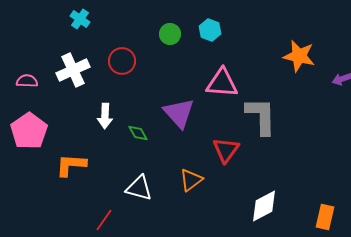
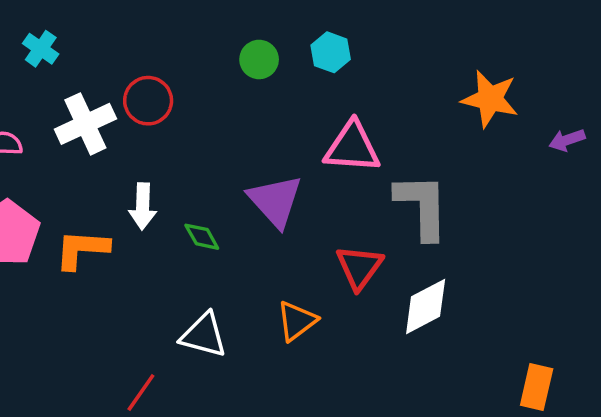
cyan cross: (80, 19) -> (41, 49), moved
red circle: (122, 61) -> (148, 101), moved
orange L-shape: (71, 165) -> (82, 249), moved
white diamond: (264, 206) -> (426, 307), moved

